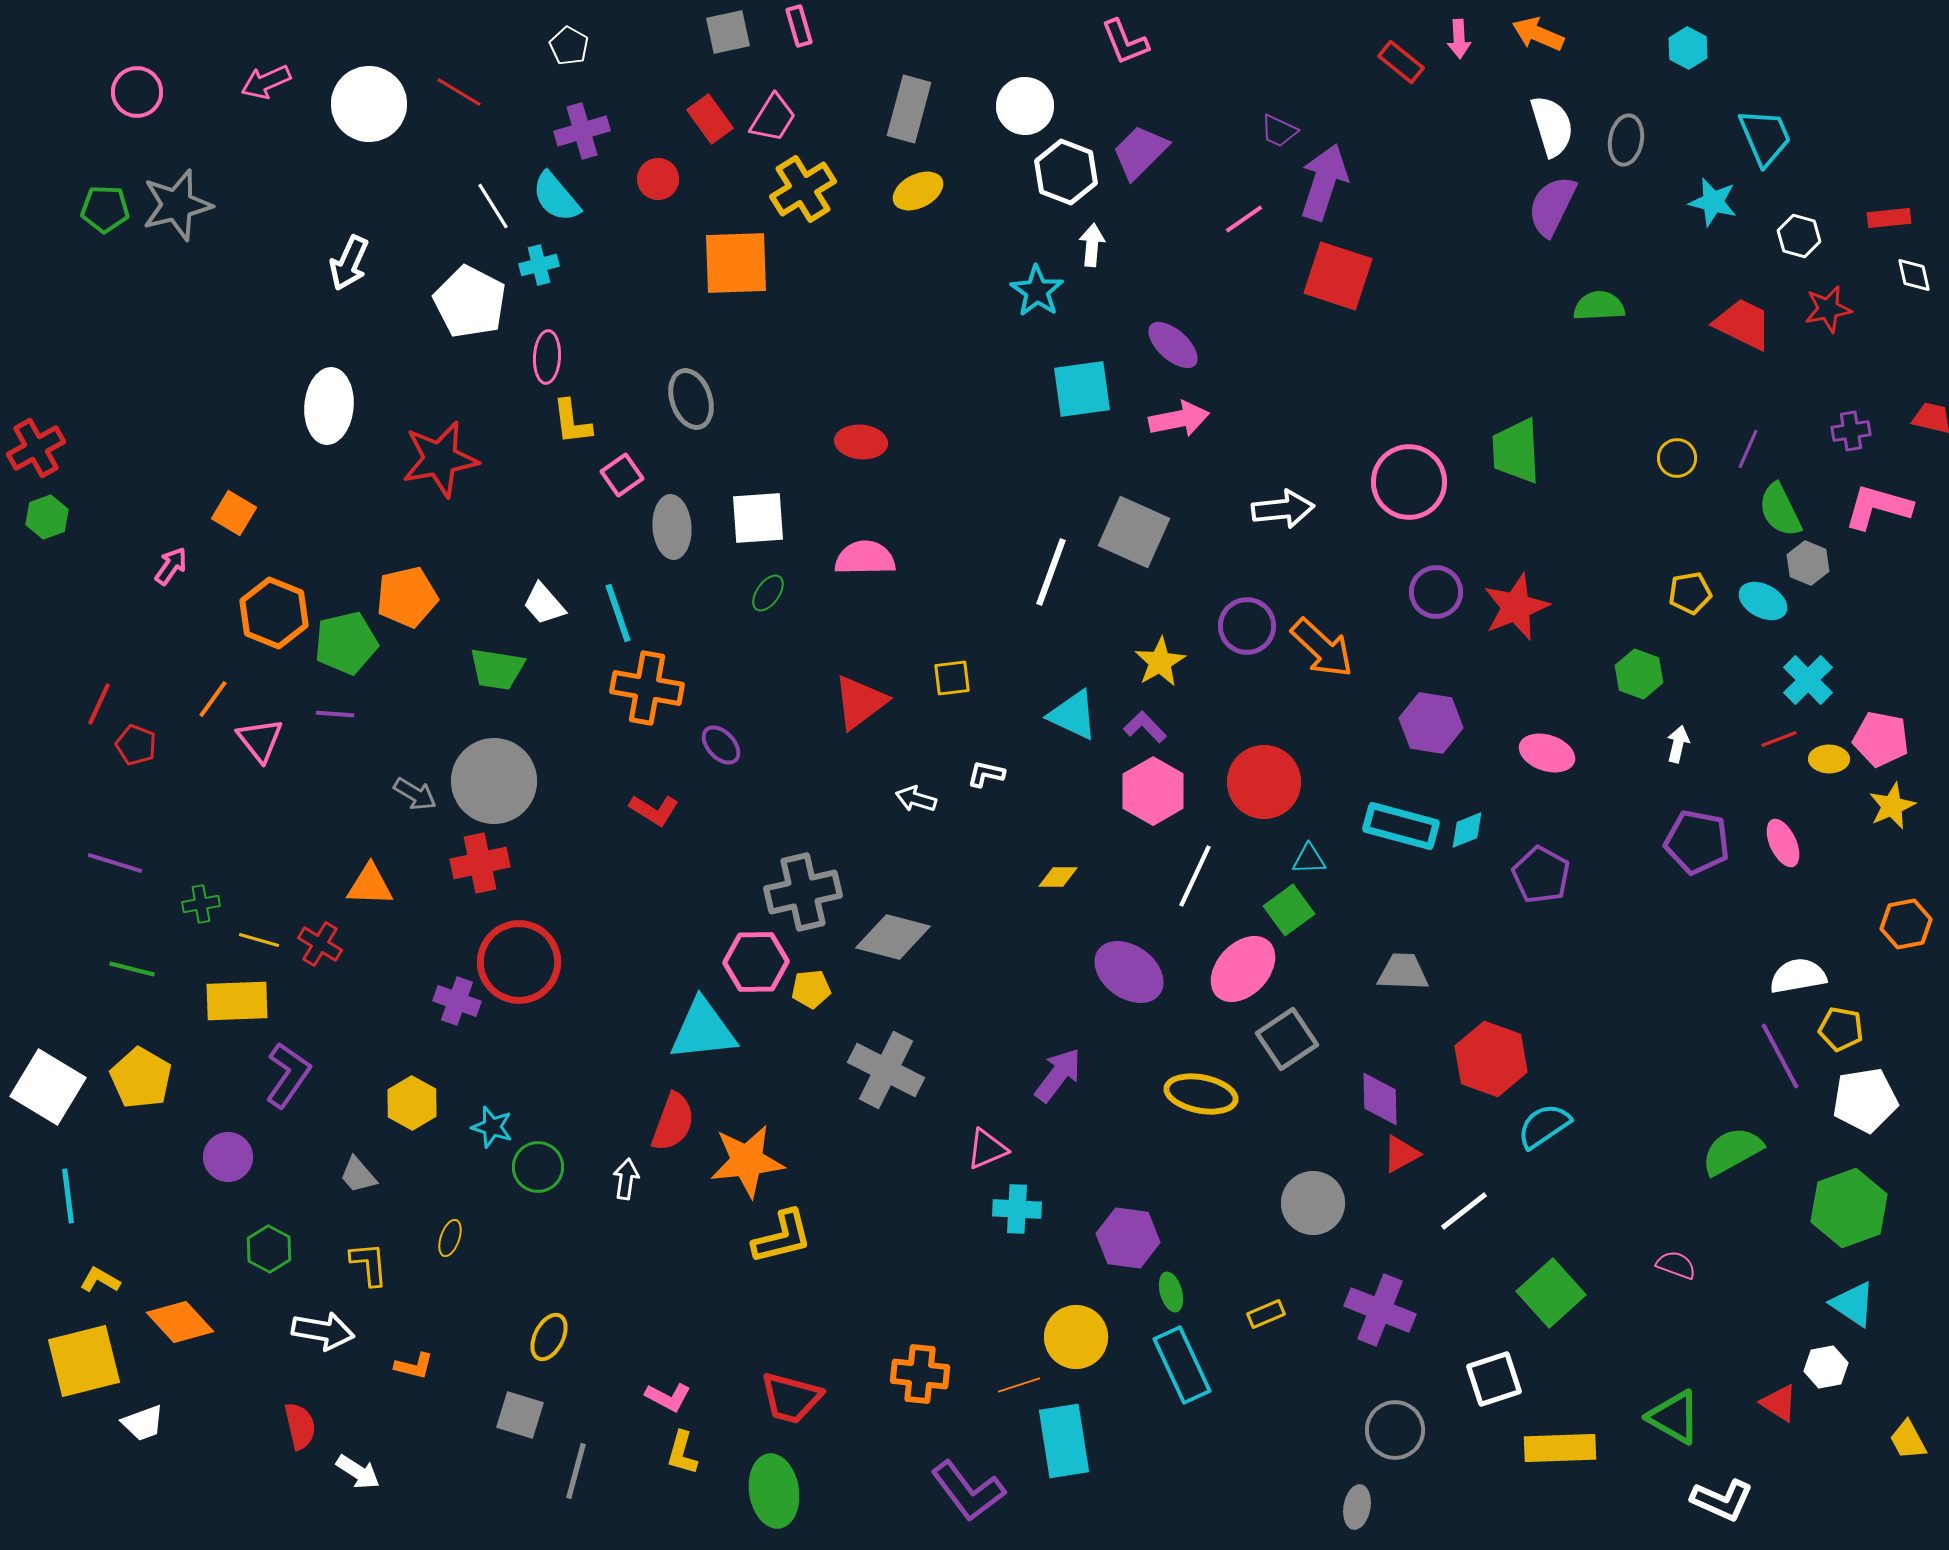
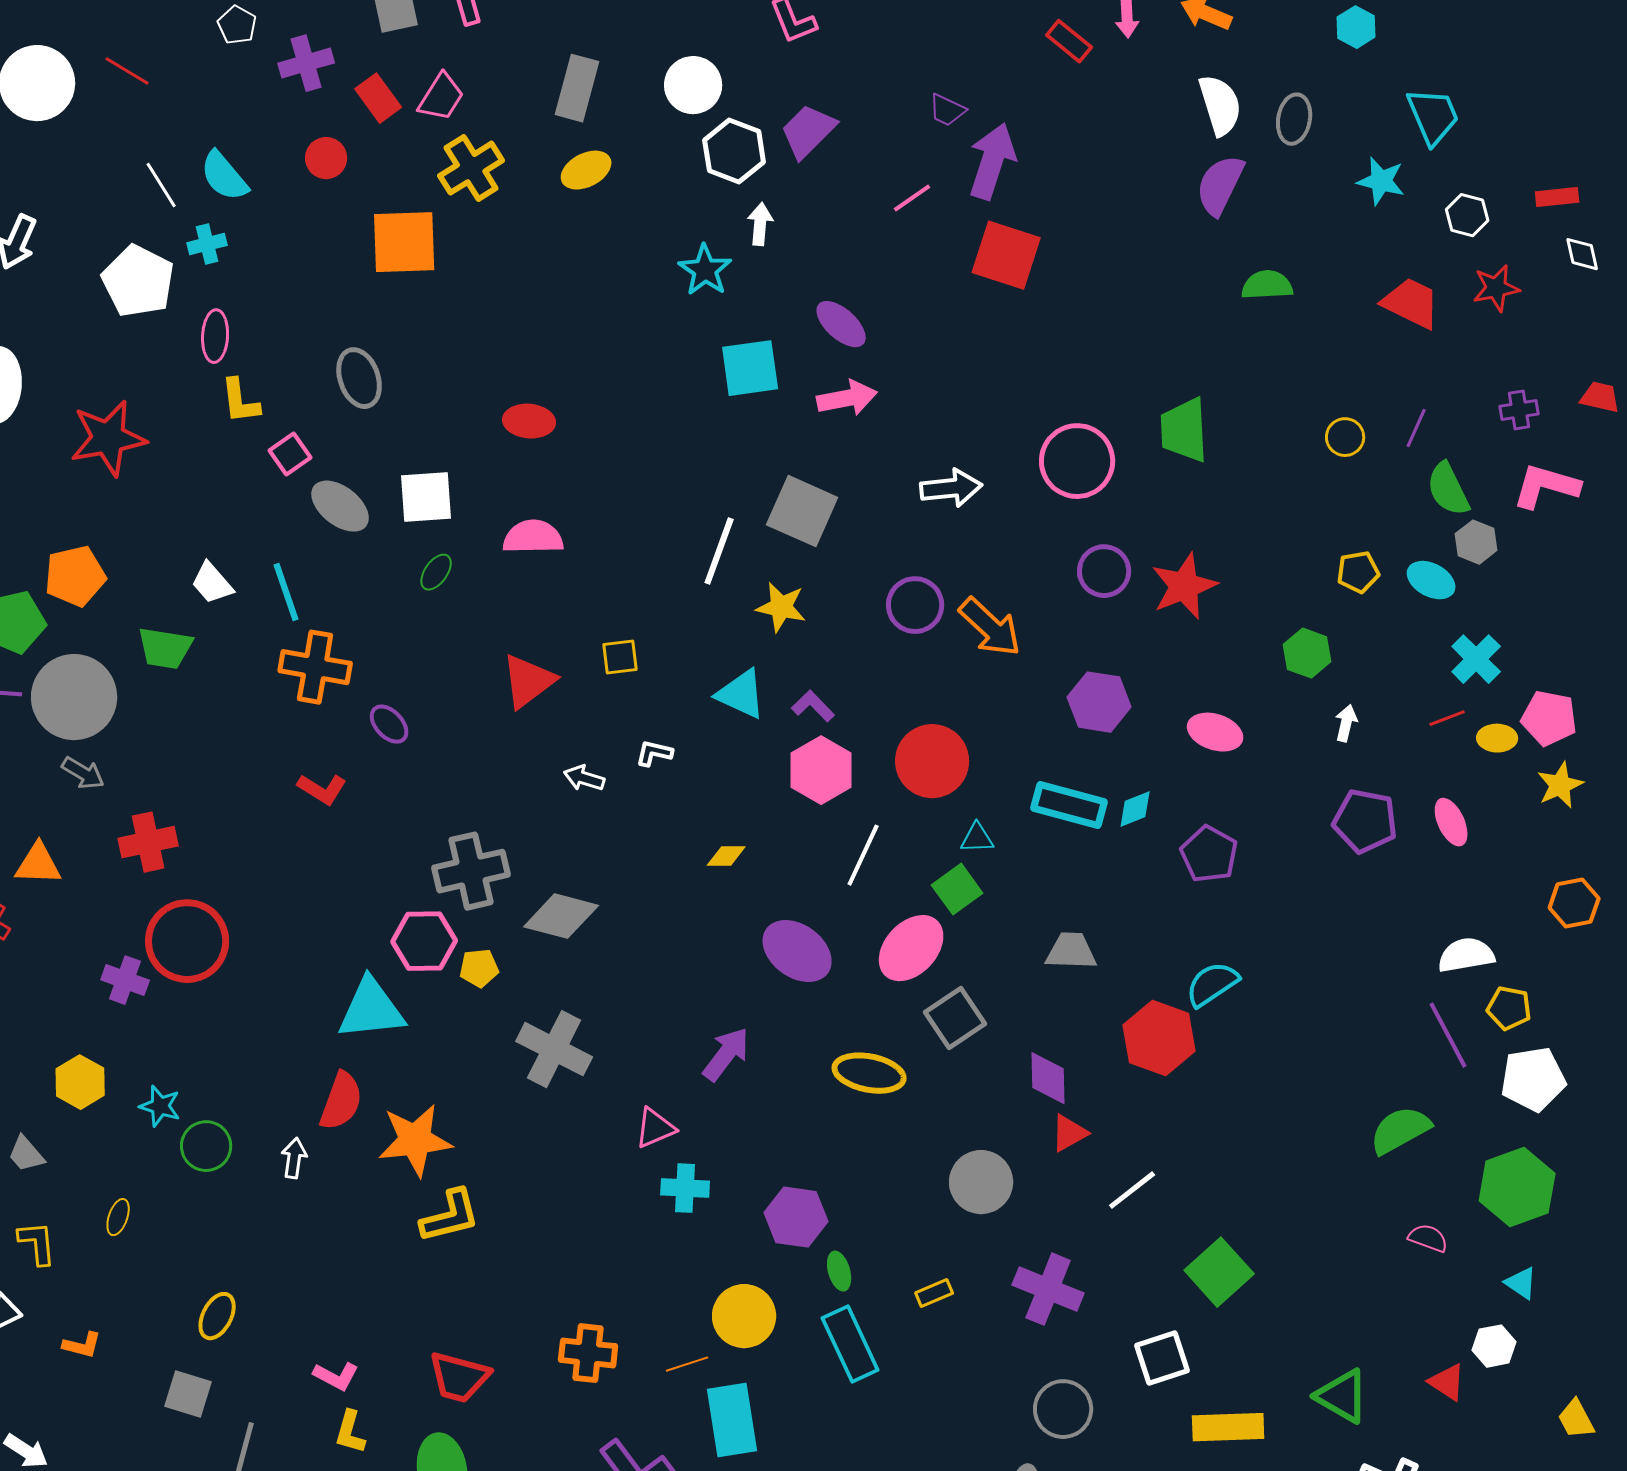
purple cross: (582, 131) -> (306, 63), moved
gray ellipse: (672, 527) -> (340, 506), turned -48
yellow star: (1160, 662) -> (781, 607), moved, turned -30
gray circle: (494, 781) -> (74, 697), moved
cyan semicircle: (1544, 1126) -> (1212, 984), moved
pink semicircle: (1676, 1265) -> (1428, 1238), moved
cyan triangle: (1853, 1304) -> (1521, 1283), size x0.7

